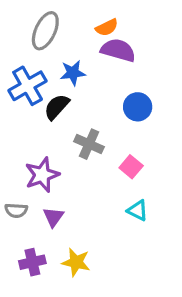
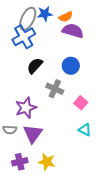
blue star: (73, 73) -> (45, 14), moved
blue cross: (28, 86) -> (24, 37), moved
blue circle: (138, 107) -> (71, 66), moved
purple triangle: (53, 217) -> (33, 134), size x1.5

